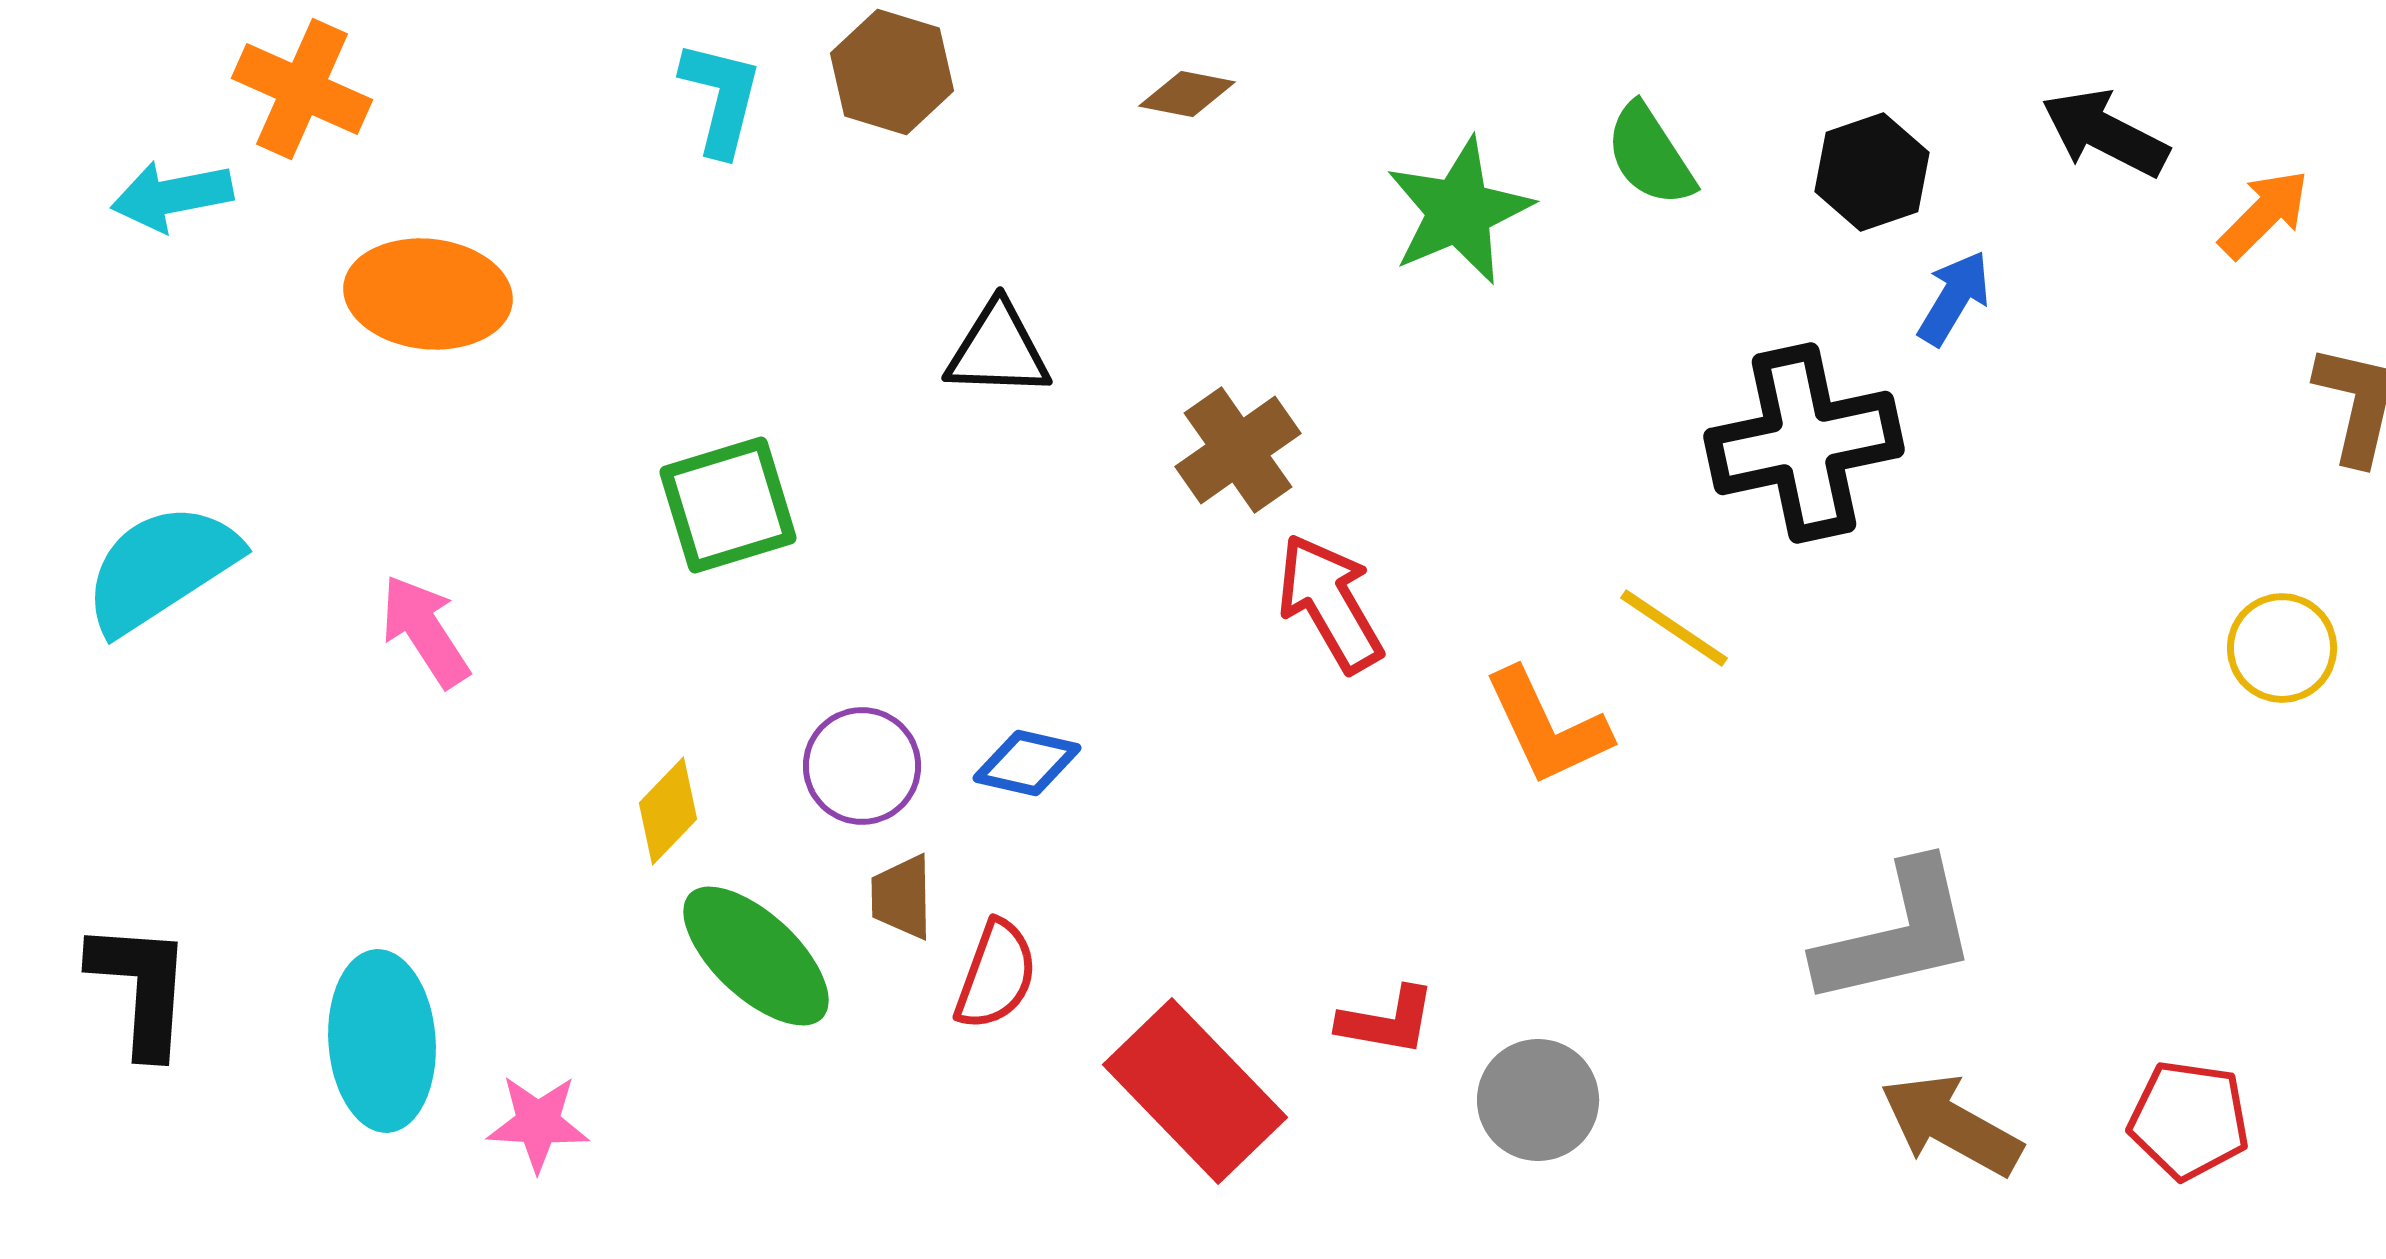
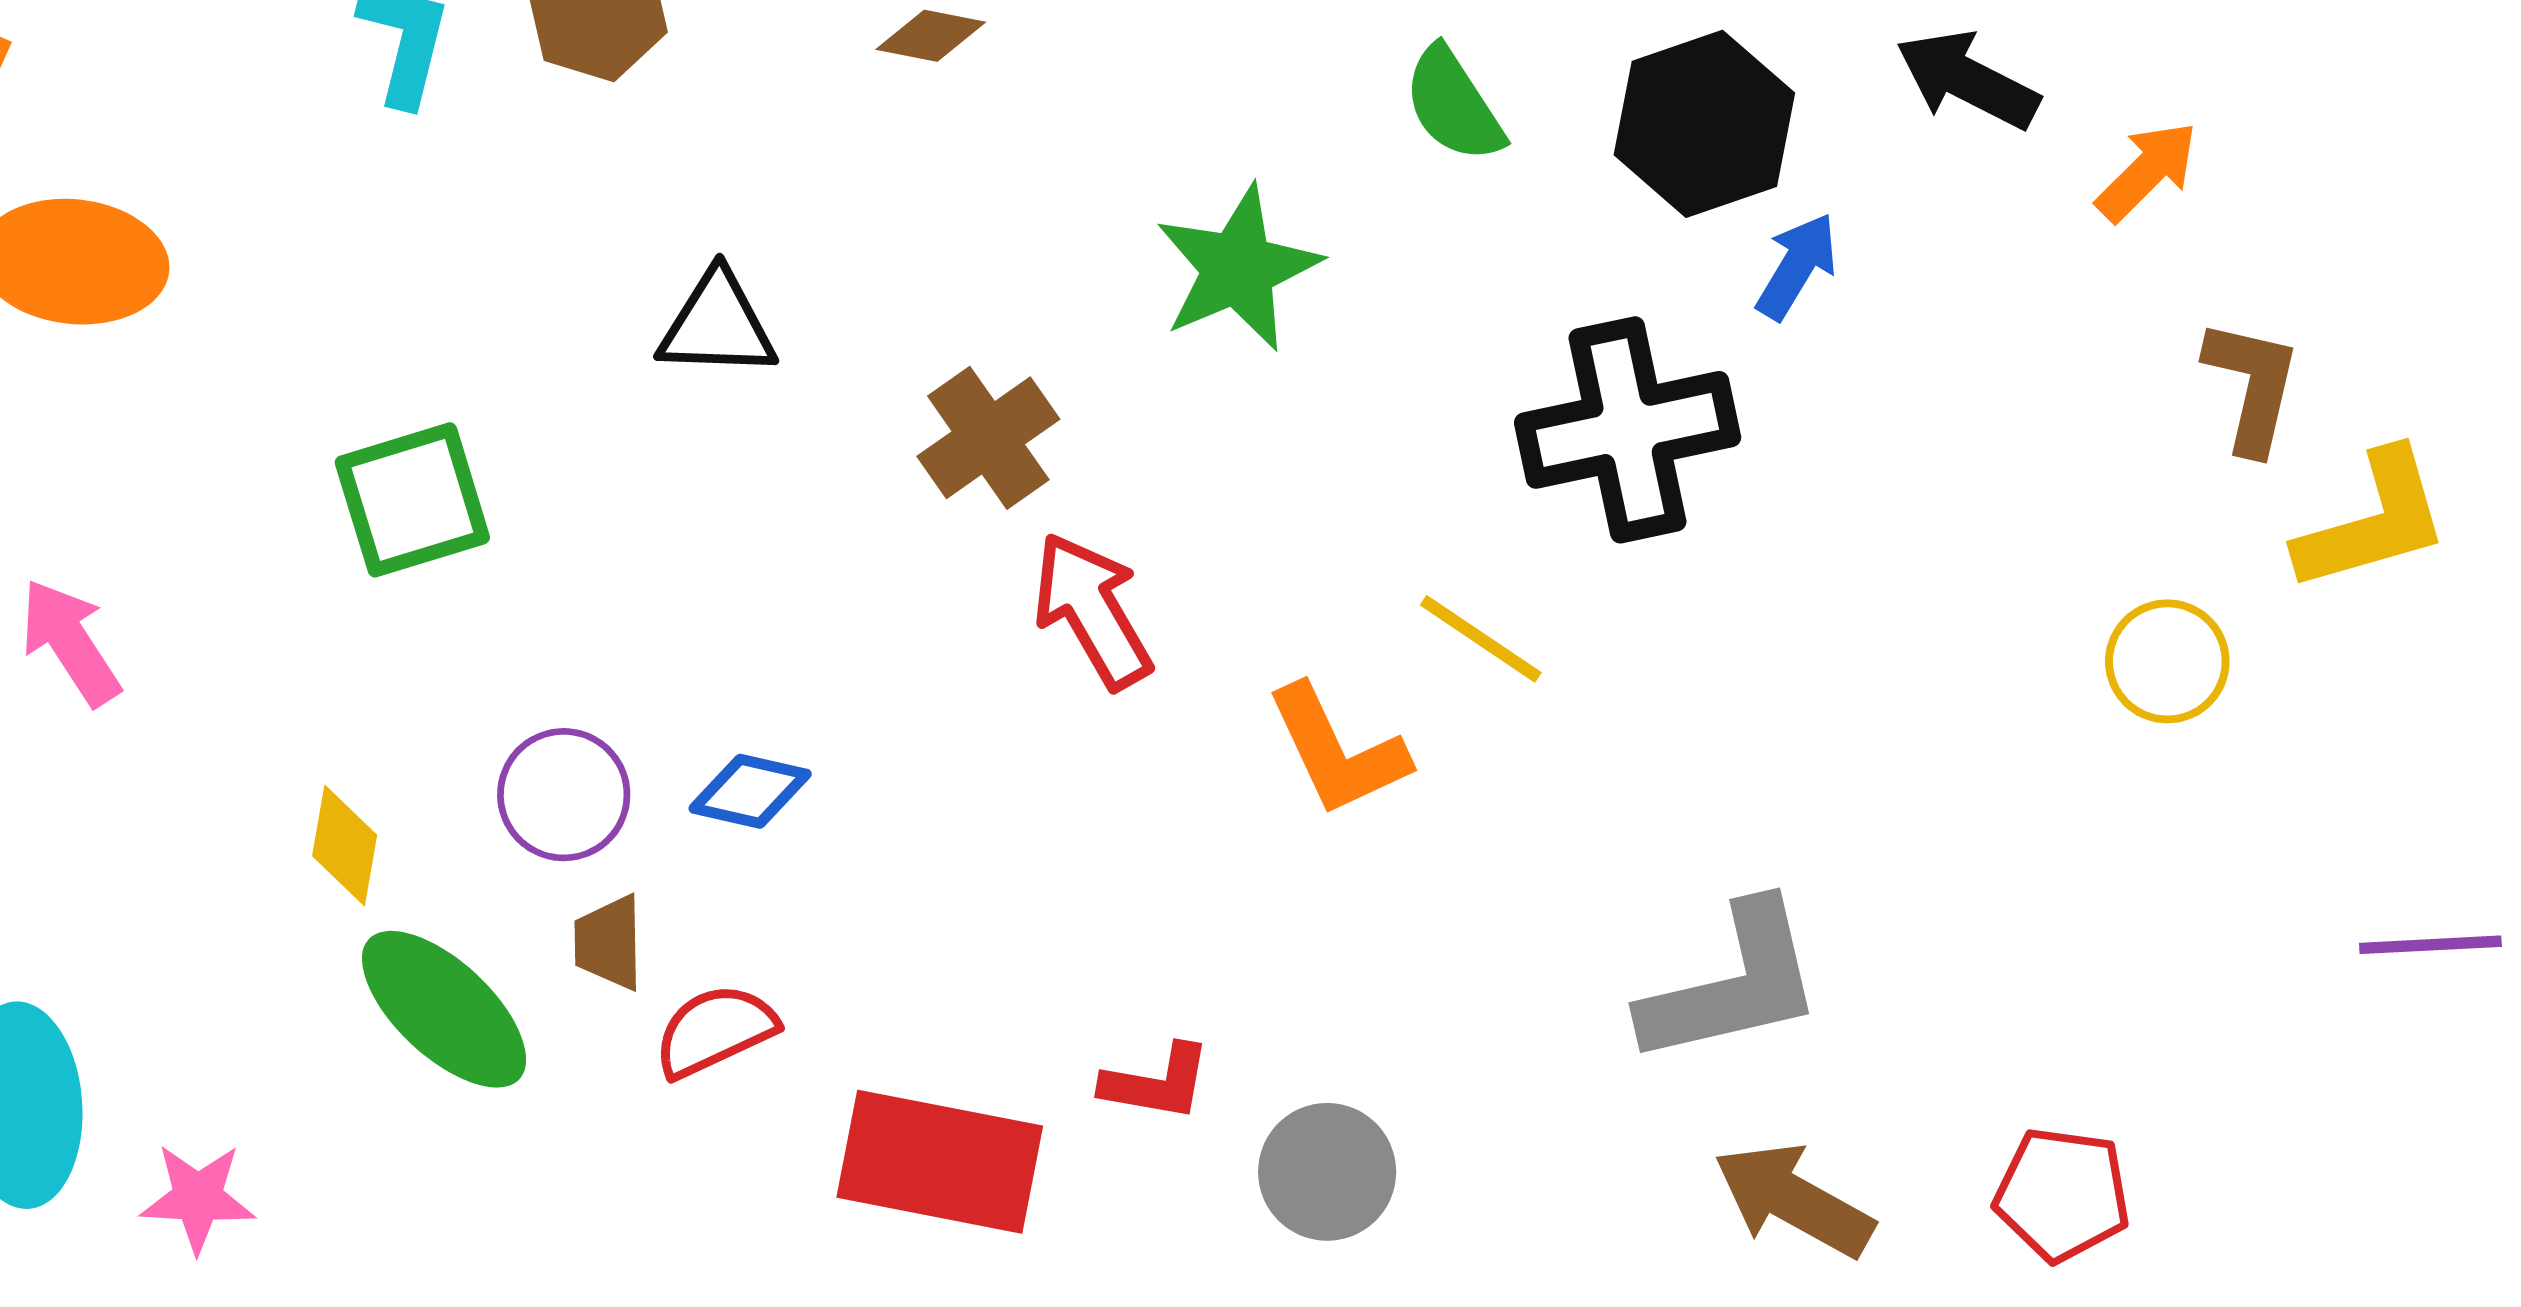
black hexagon: (1872, 172) -> (1704, 124), size x1.4
green star: (1459, 211) -> (1238, 268), moved
yellow diamond: (668, 811) -> (345, 845), turned -34
red semicircle: (996, 975) -> (715, 1031), turned -135
red rectangle: (1195, 1091) -> (940, 1162), turned -35

